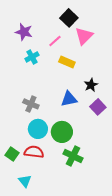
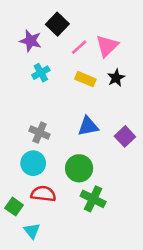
black square: (69, 18) -> (57, 24), moved
pink line: (55, 41) -> (79, 47), moved
black star: (91, 85) -> (116, 78), moved
cyan circle: (38, 129) -> (33, 163), moved
green square: (12, 154) -> (14, 207), moved

